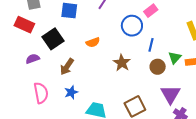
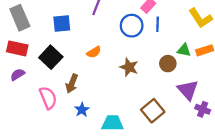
blue line: (151, 45) -> (158, 24), moved
green triangle: (175, 58) -> (184, 50), turned -48
purple semicircle: (33, 59) -> (18, 75), moved
pink semicircle: (41, 93) -> (48, 98), moved

